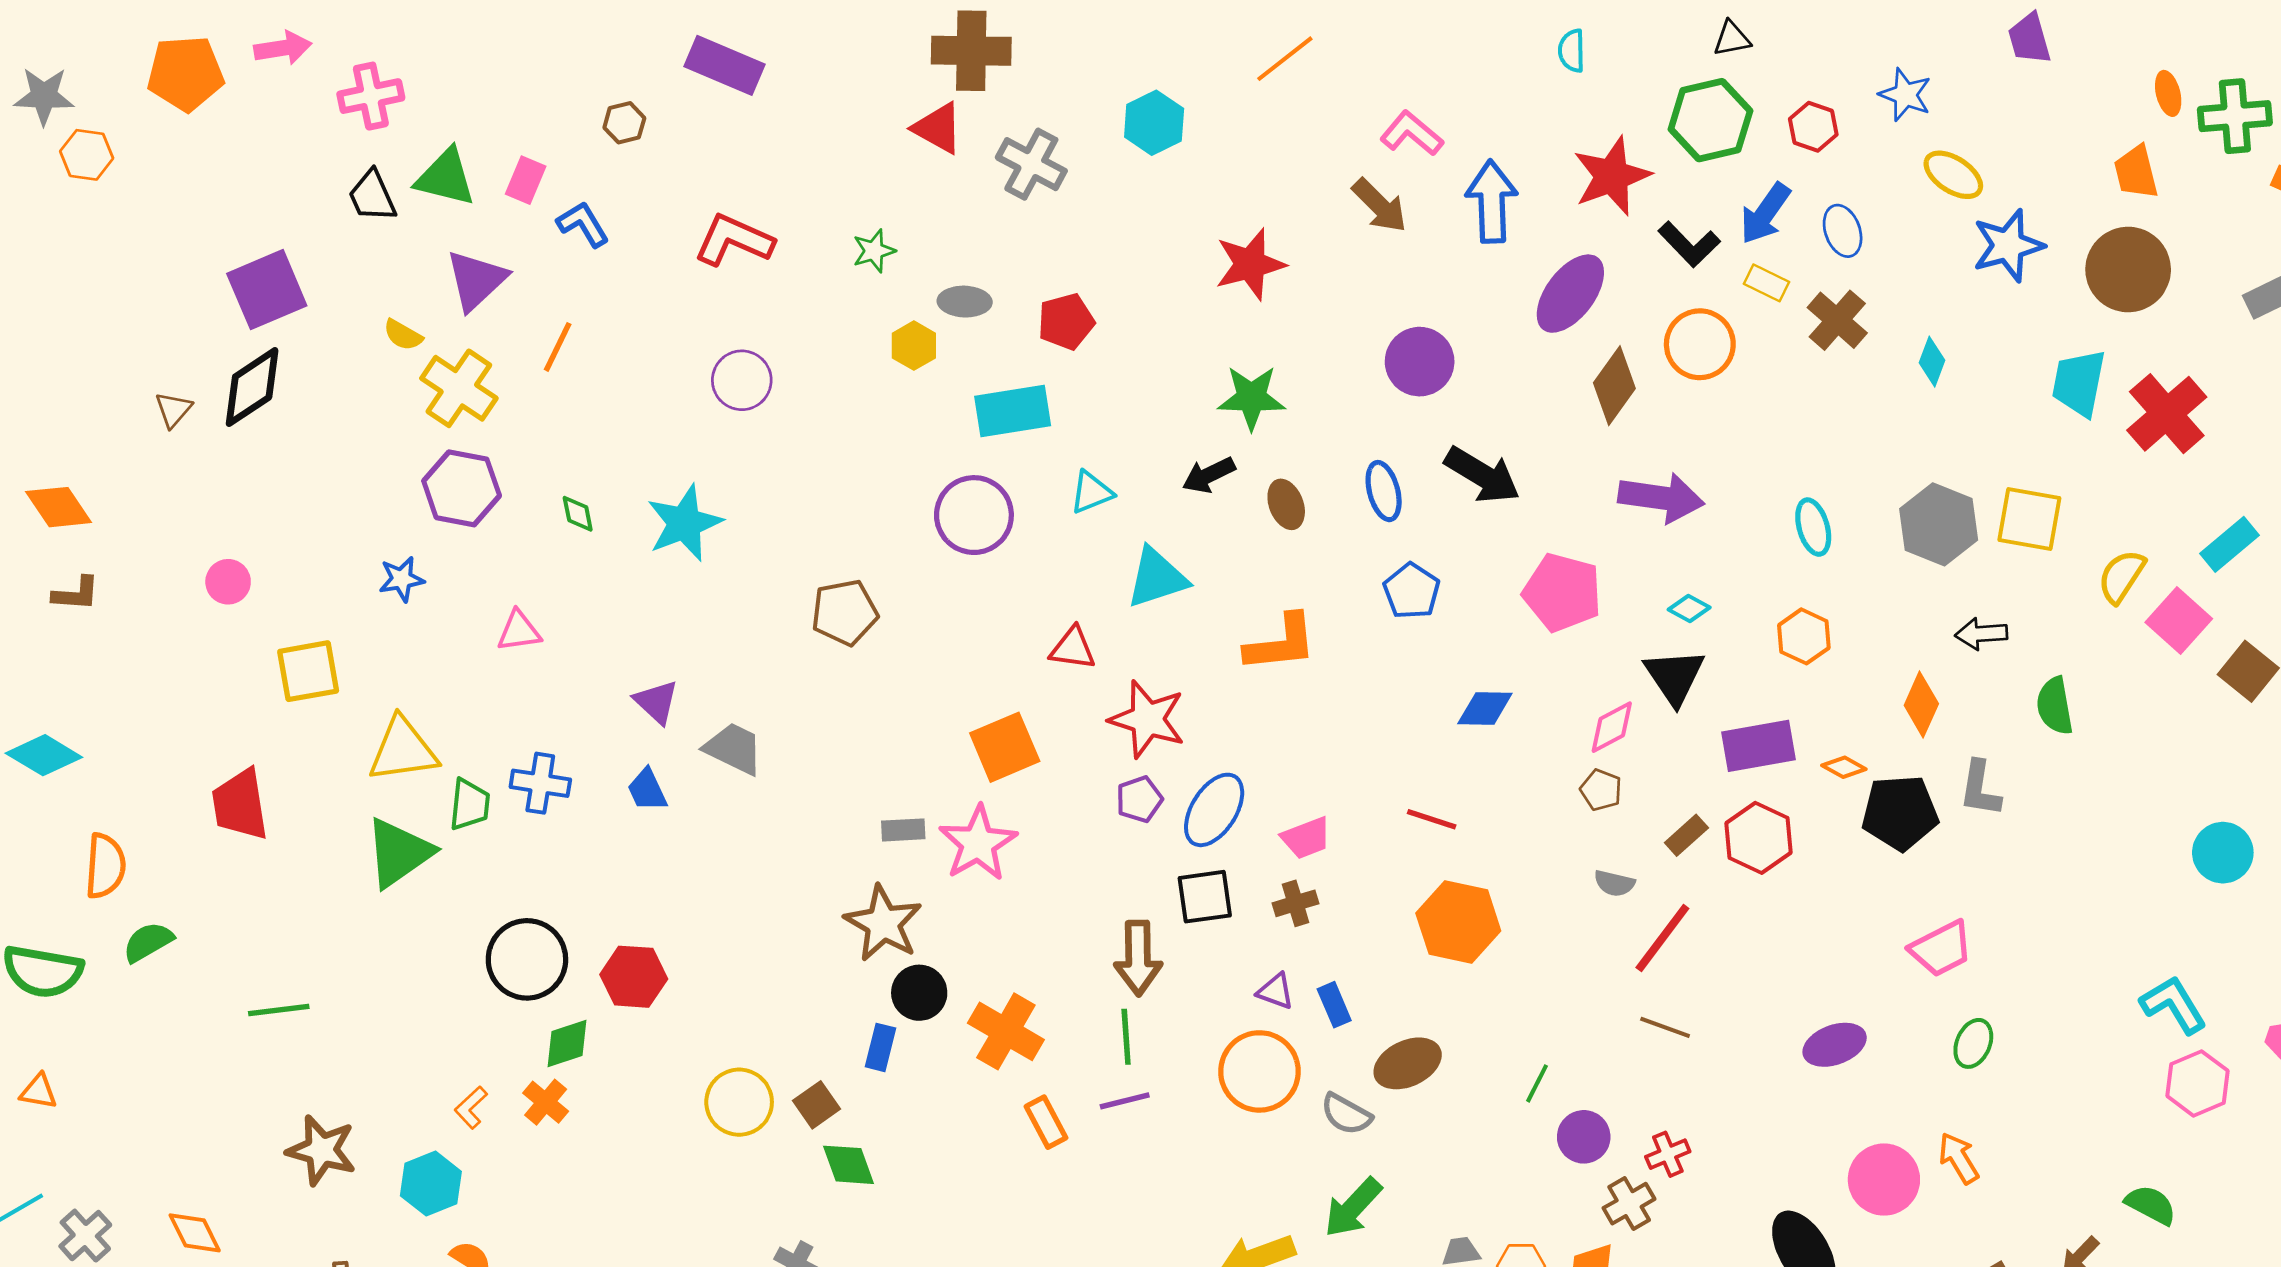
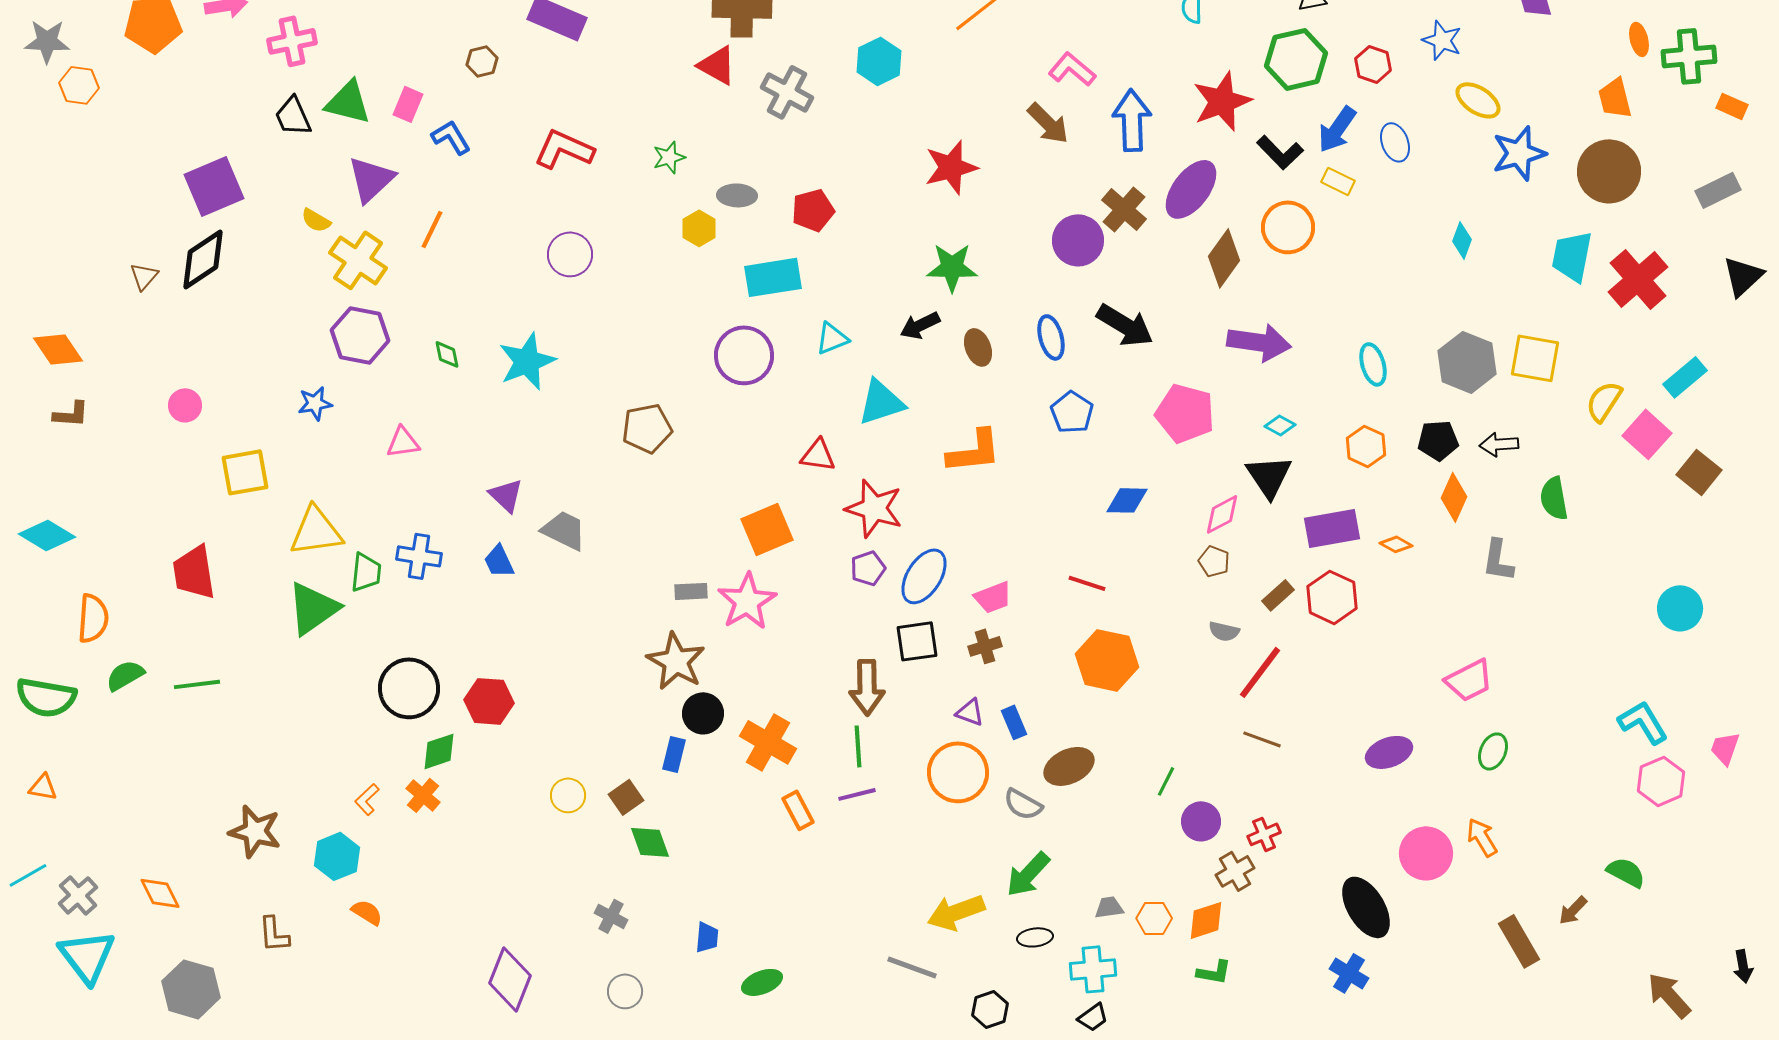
brown cross: (1837, 320) -> (1124, 209), moved
black pentagon: (1900, 813) -> (1438, 440), moved, size x0.7
green line: (279, 1010) -> (197, 684), moved
yellow circle: (739, 1102) -> (568, 795), size x0.7

